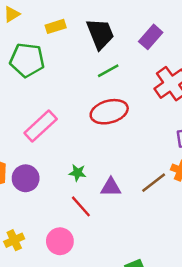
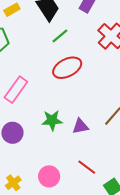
green star: (77, 173) -> (52, 120), size x1.5
red line: (81, 206) -> (87, 167), moved

